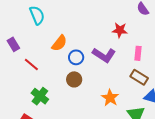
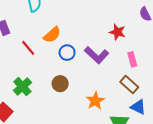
pink rectangle: (138, 53) -> (132, 59), turned -32
red line: (31, 65) -> (28, 48), moved
brown circle: (74, 79) -> (60, 84), moved

